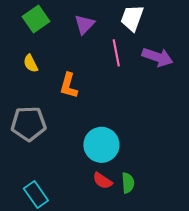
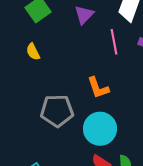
orange L-shape: (69, 86) -> (98, 88), moved, turned -35
gray pentagon: (29, 124) -> (57, 111), moved

